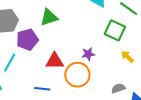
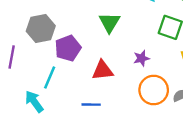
green triangle: (49, 17) -> (109, 22), moved, turned -36
orange circle: (77, 75) -> (154, 90), moved

